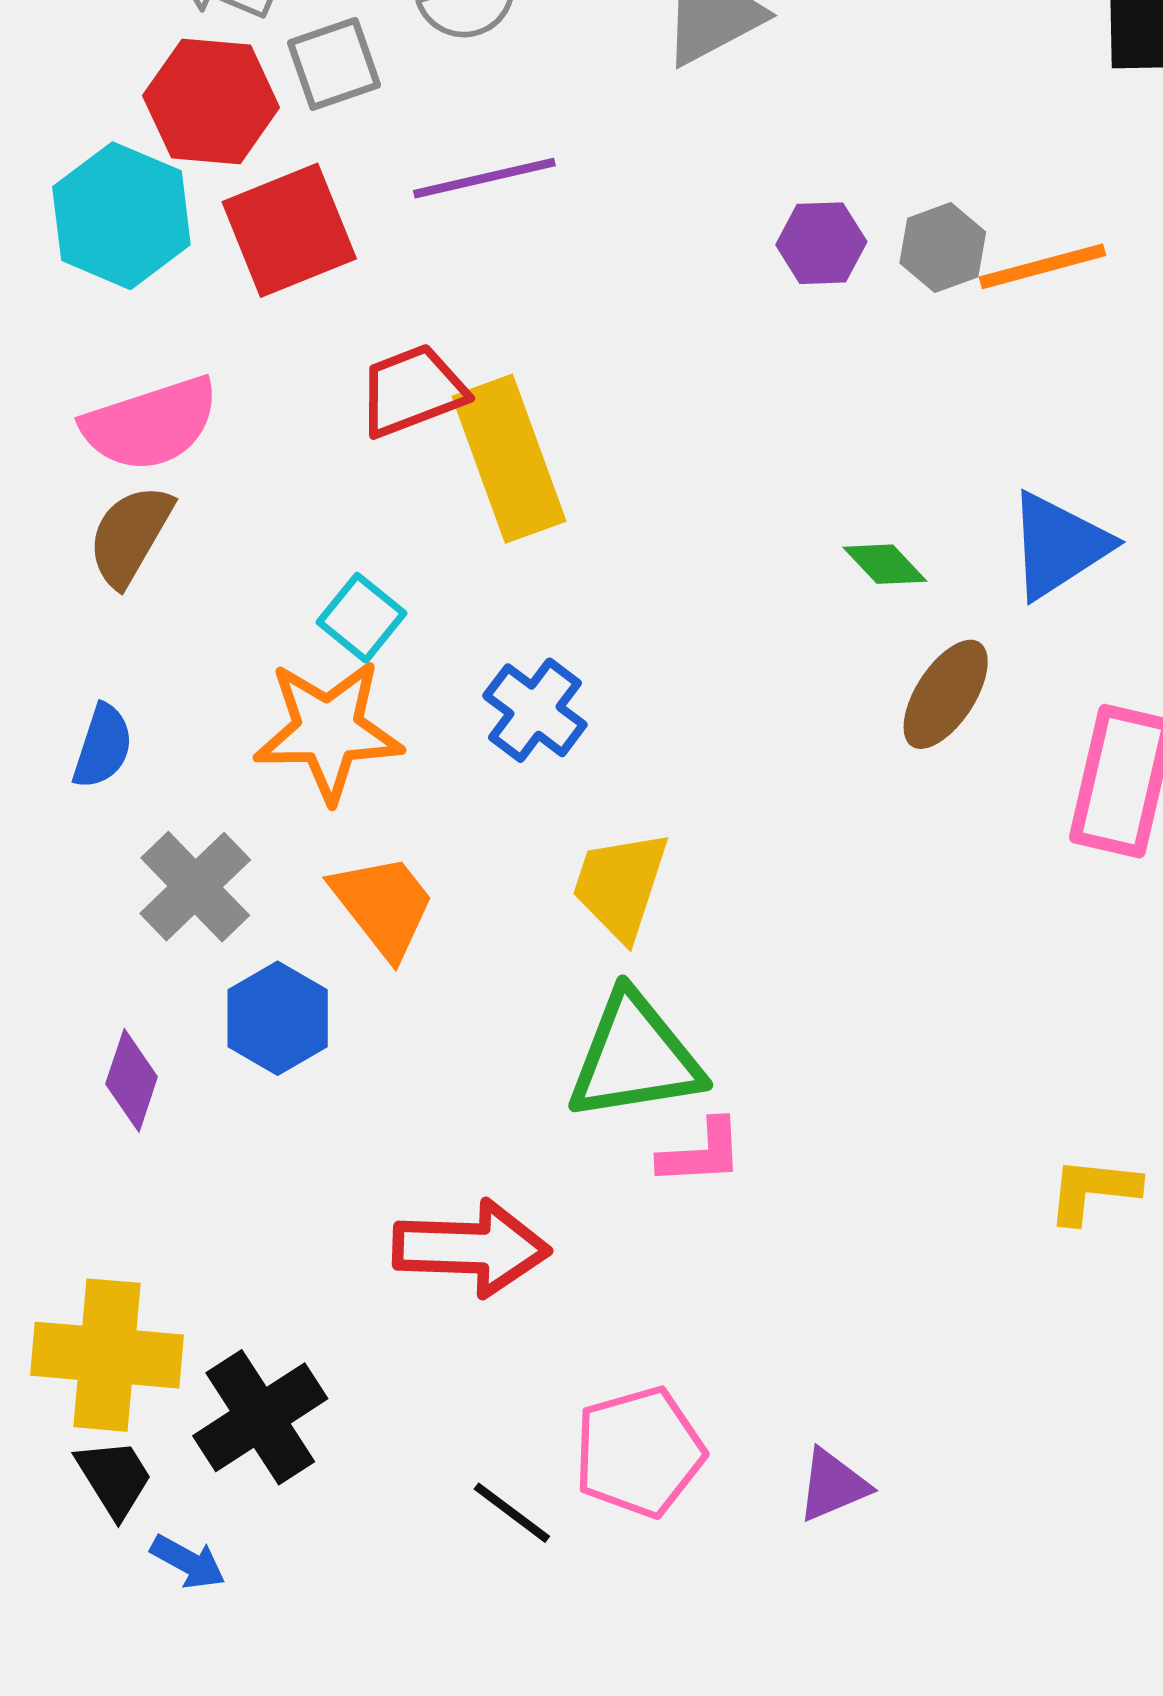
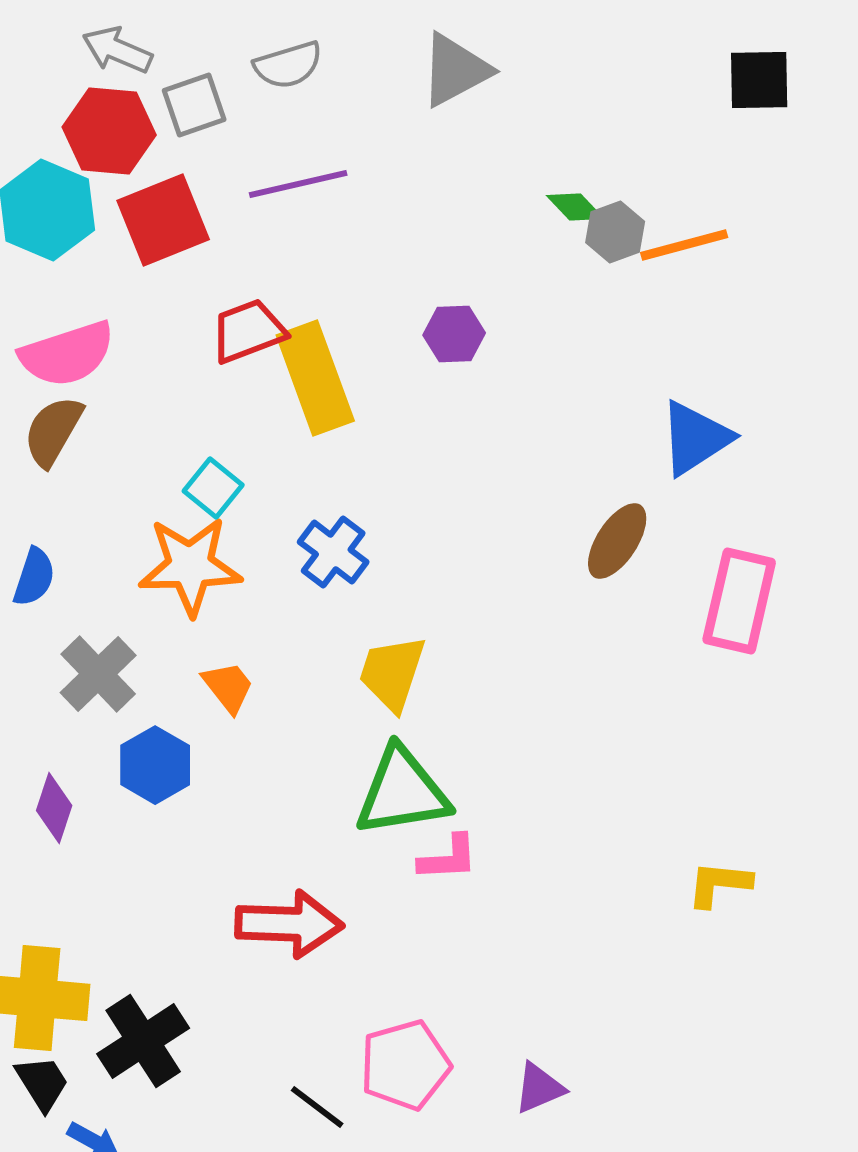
purple hexagon: (821, 243) -> (454, 334), moved
green diamond: (885, 564) -> (575, 207), moved
orange trapezoid: (383, 905) -> (228, 687), size x0.7

